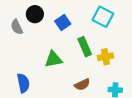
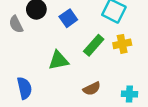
green rectangle: (85, 47) -> (94, 45), turned 66
yellow cross: (106, 57) -> (122, 44), moved

